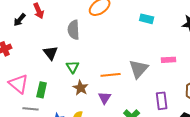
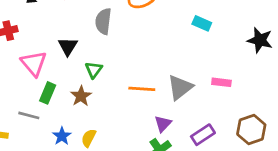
pink triangle: (19, 84) -> (34, 63), moved
brown star: (81, 88) -> (81, 96), moved
purple triangle: (105, 98) -> (163, 124), moved
purple rectangle: (162, 101) -> (203, 135), turned 54

